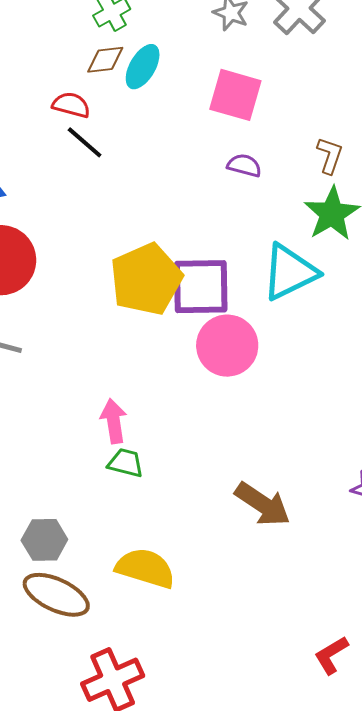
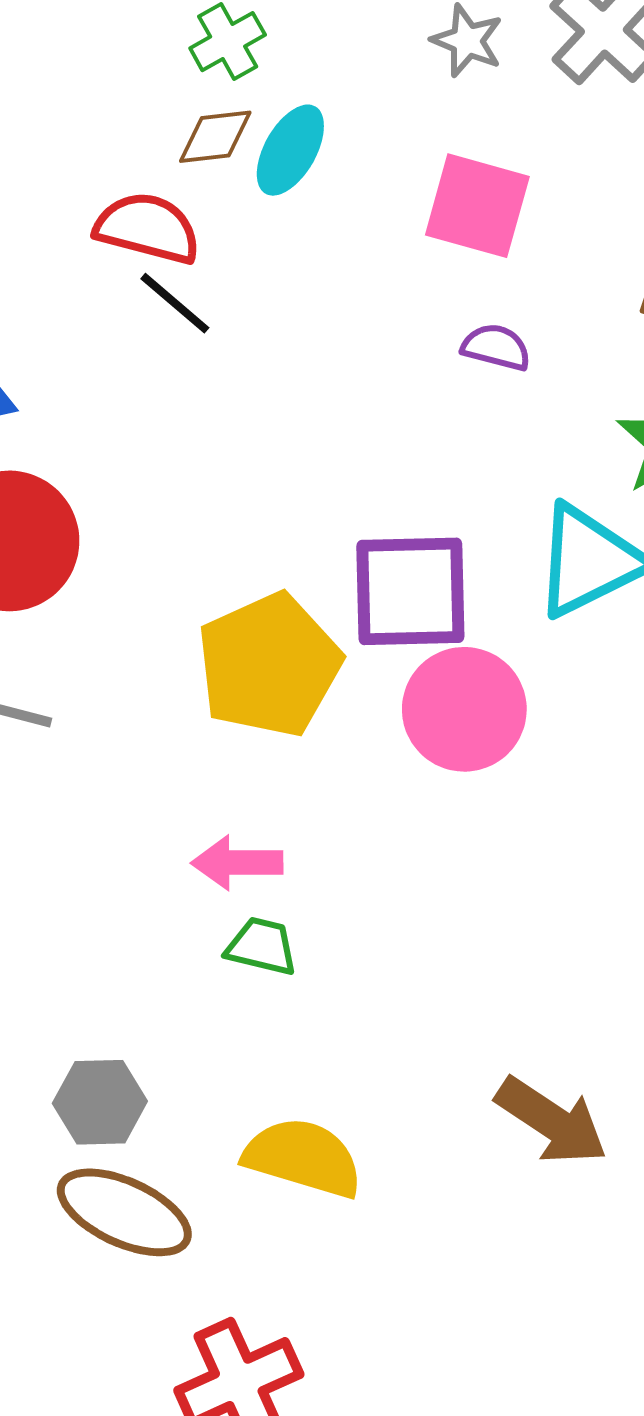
red semicircle: (71, 105) -> (148, 228), size x1.4
yellow pentagon: (146, 279) -> (269, 665), moved
pink arrow: (114, 421) -> (237, 863), turned -81
brown arrow: (263, 504) -> (552, 1121), moved

